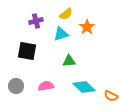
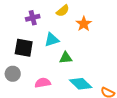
cyan triangle: (61, 34) -> (52, 40), moved
gray circle: (16, 86) -> (13, 74), moved

